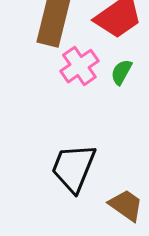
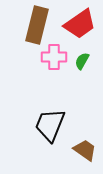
pink cross: (79, 66) -> (54, 57), turned 35

